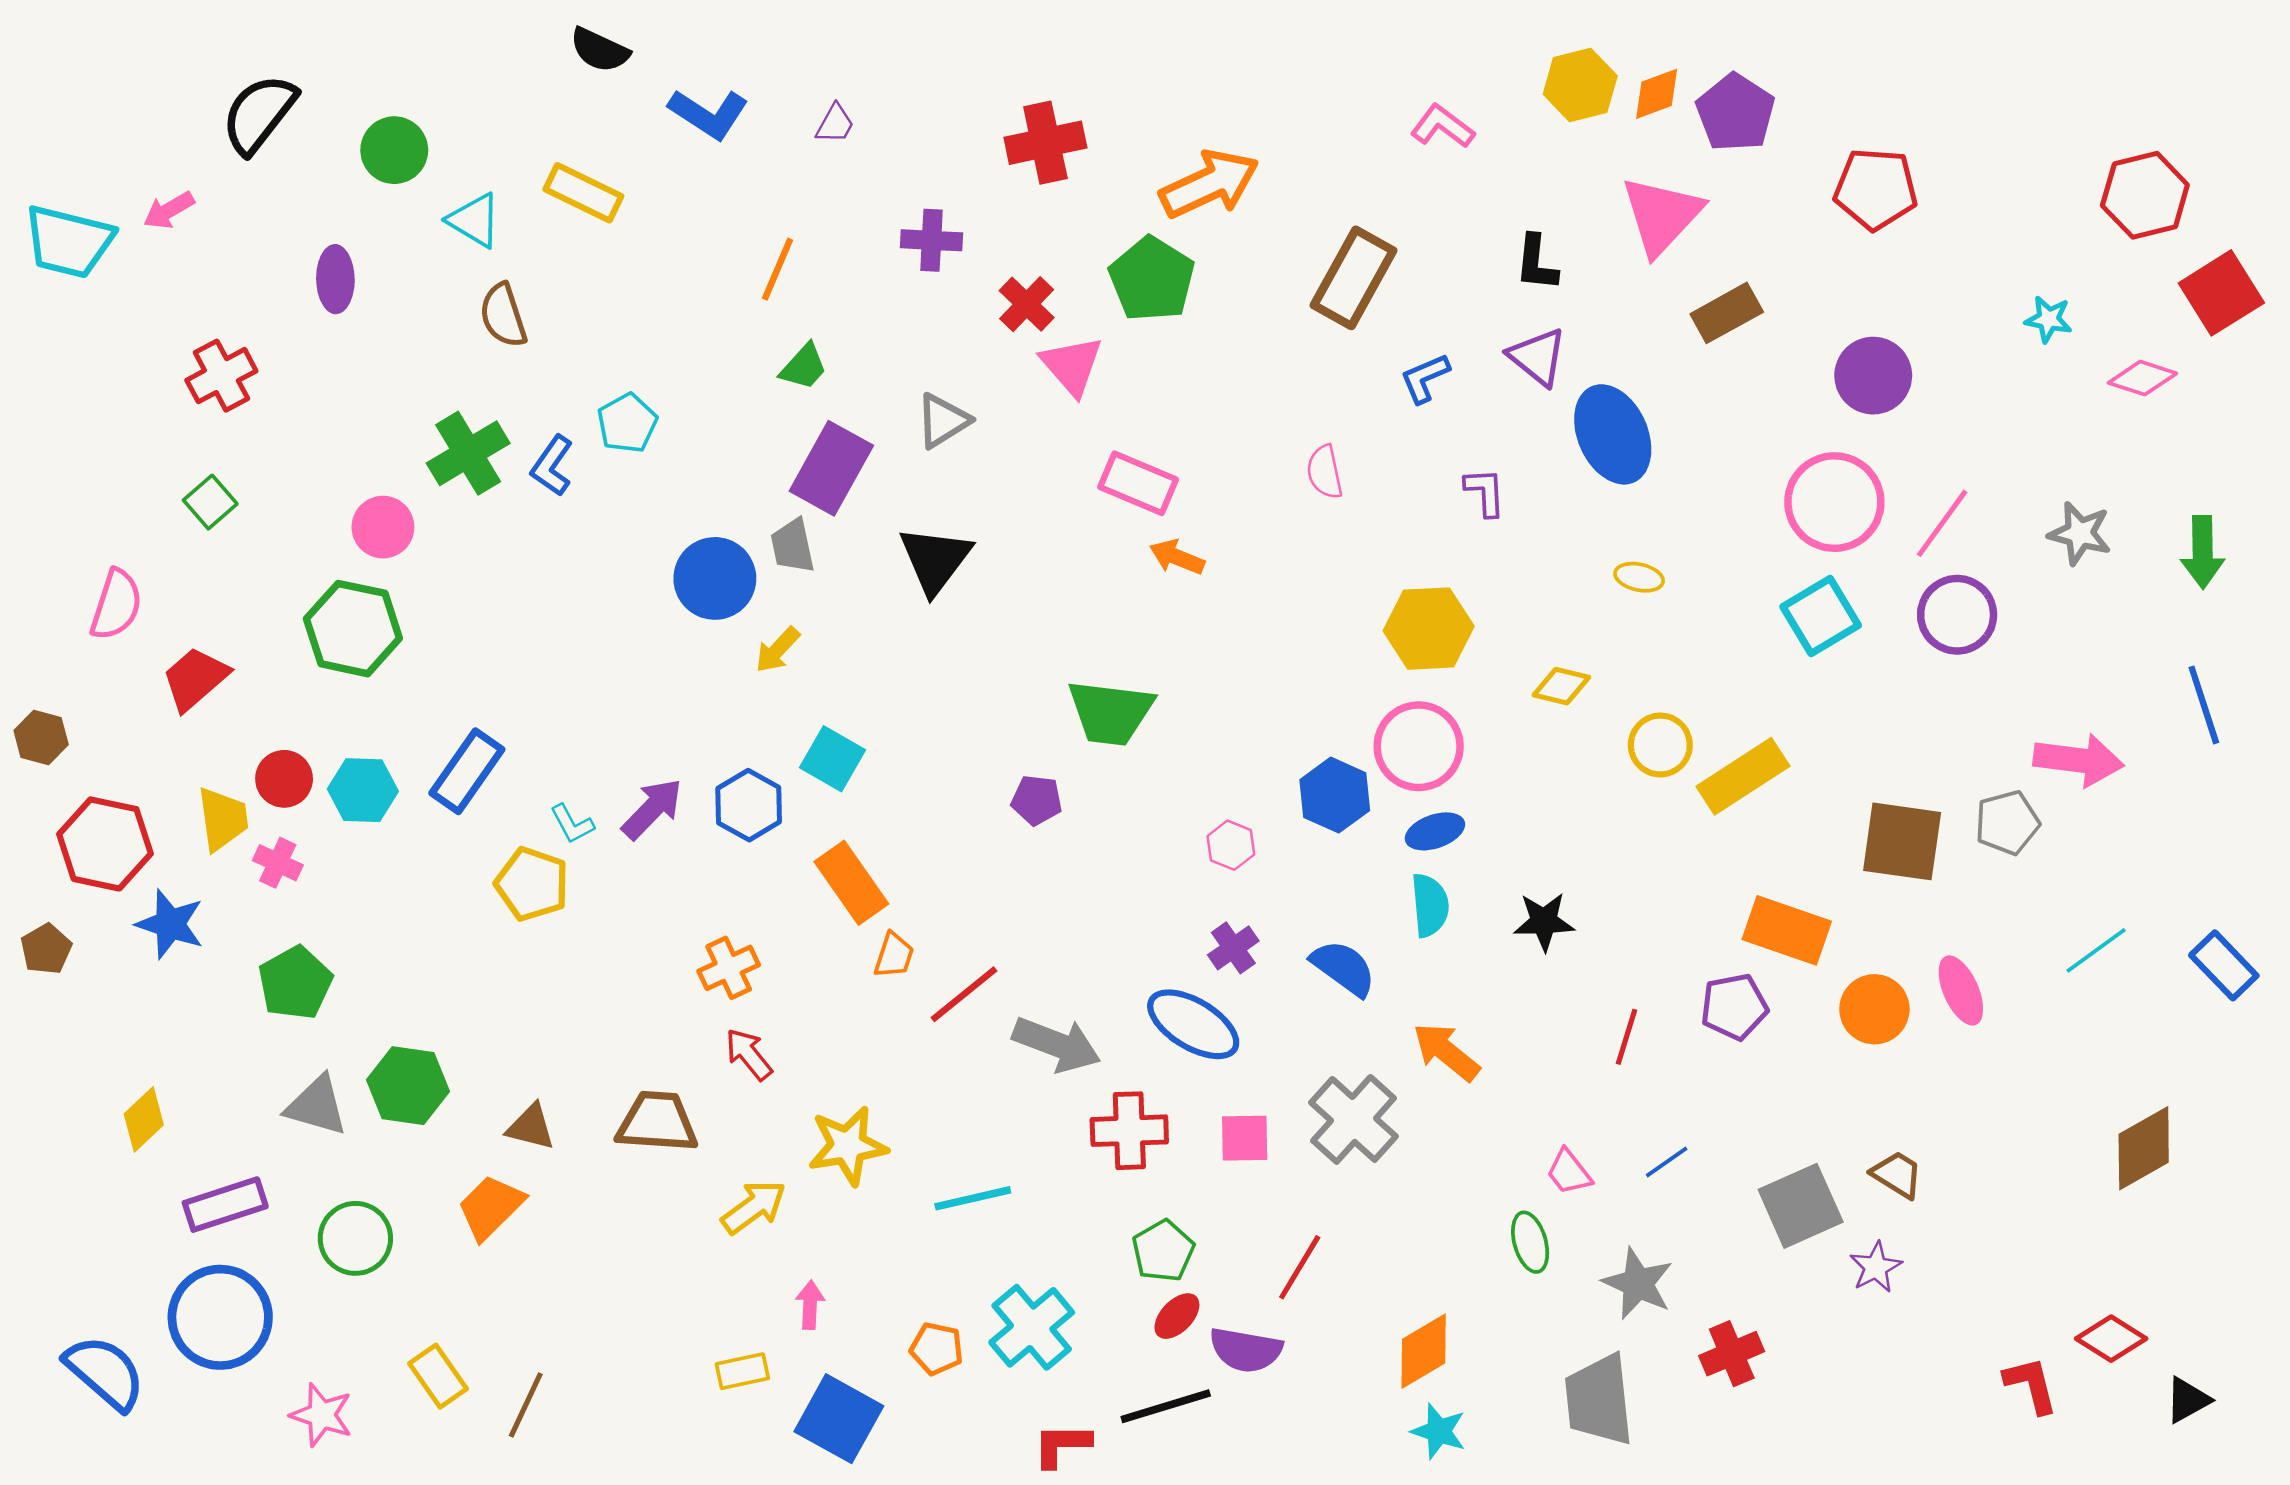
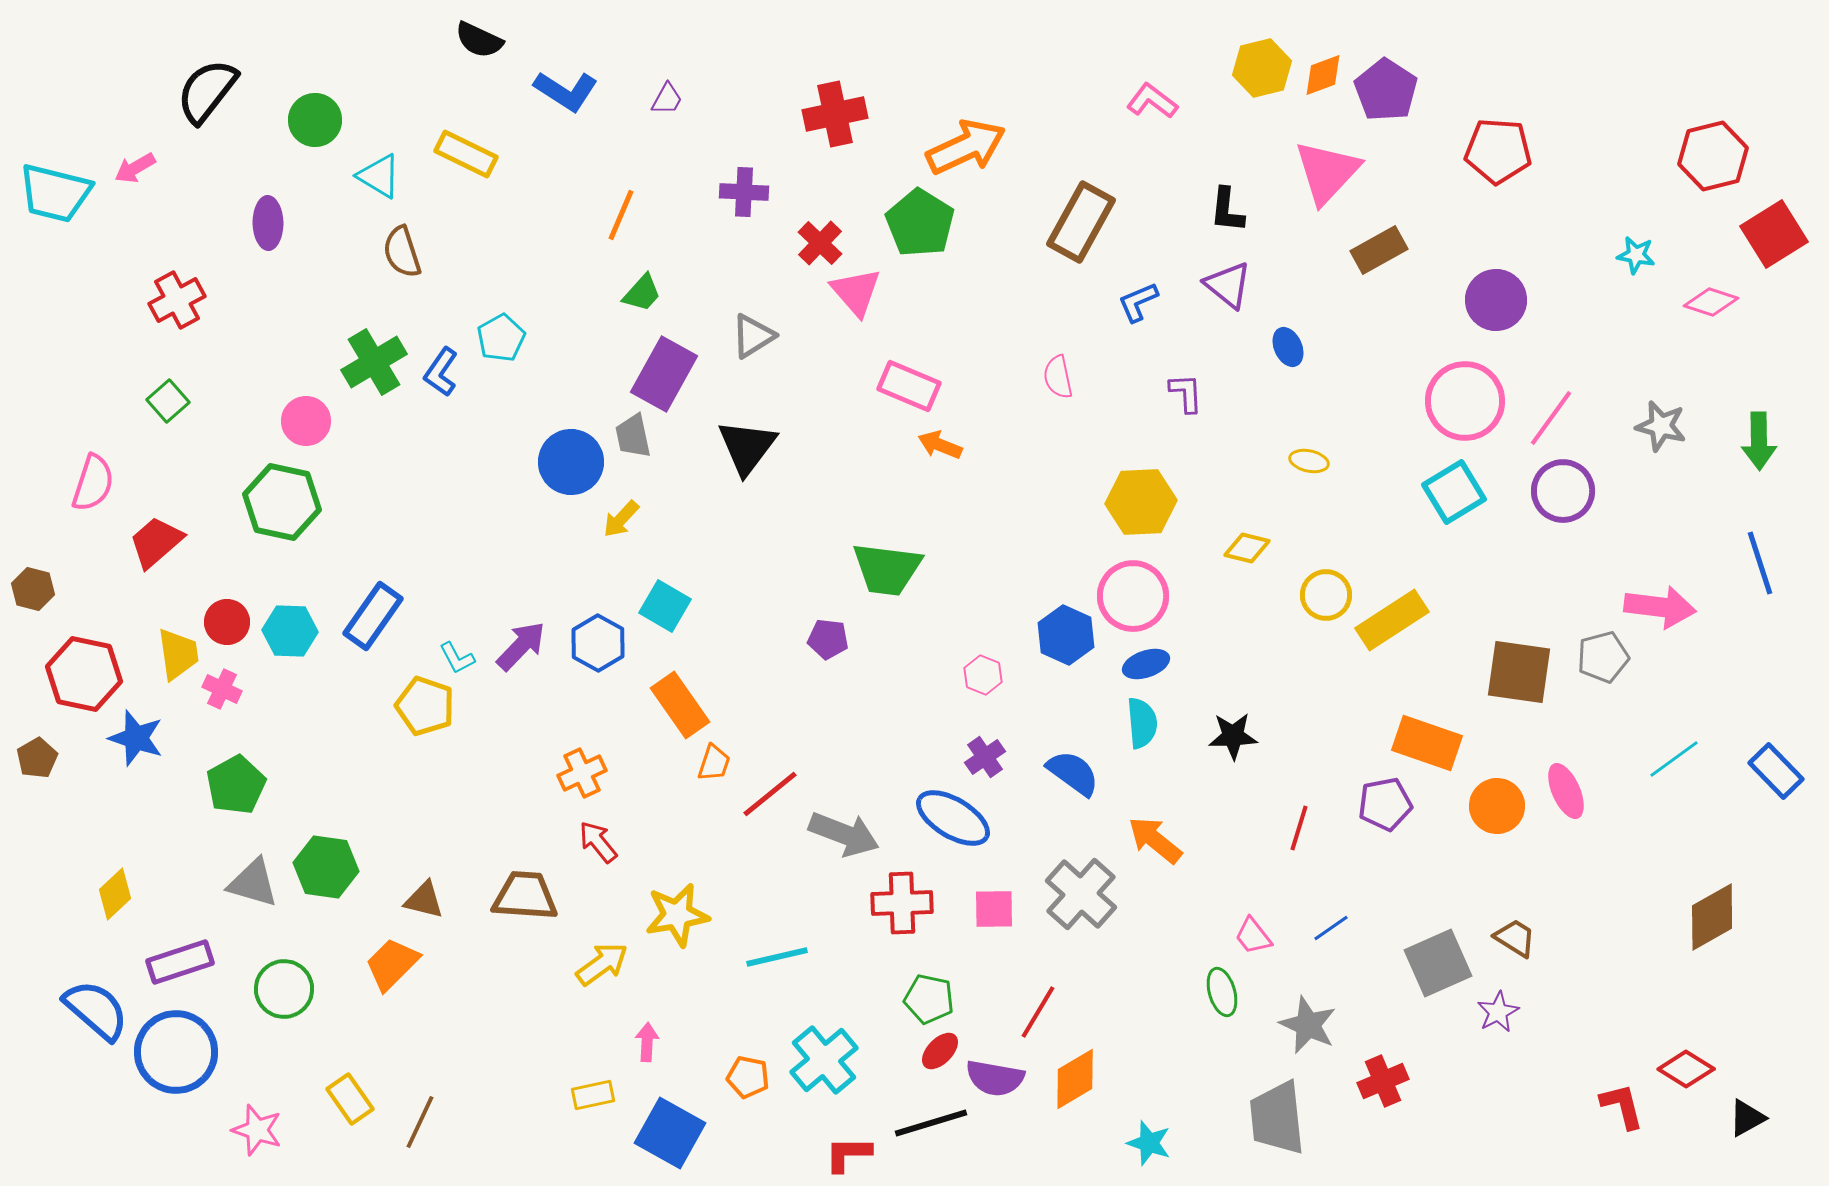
blue ellipse: (1613, 434) -> (1288, 347), size x0.5
green pentagon: (1163, 1251) -> (929, 999), turned -30
orange diamond: (1424, 1351) -> (1075, 1079), moved
blue semicircle: (105, 1372) -> (96, 1010), moved

